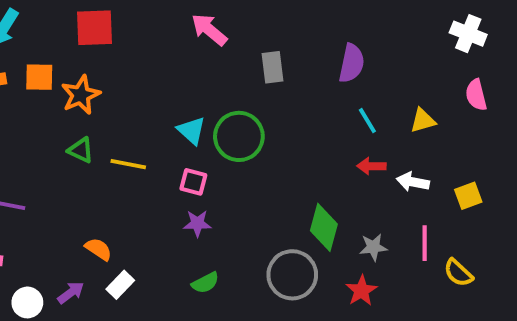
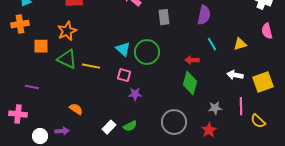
orange square: (39, 77) -> (41, 46), moved
green triangle: (81, 150) -> (67, 59), size x1.5
red arrow: (371, 166) -> (192, 60), moved
yellow square: (468, 196) -> (263, 82), size x1.5
purple star: (197, 223) -> (135, 94), moved
green diamond: (324, 227) -> (190, 83), moved
white rectangle: (120, 285) -> (109, 127), moved
purple arrow: (71, 293) -> (62, 131), turned 32

